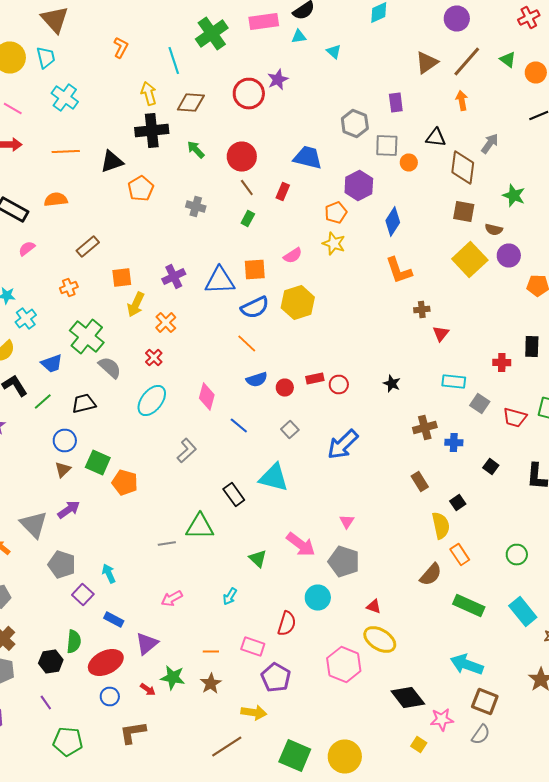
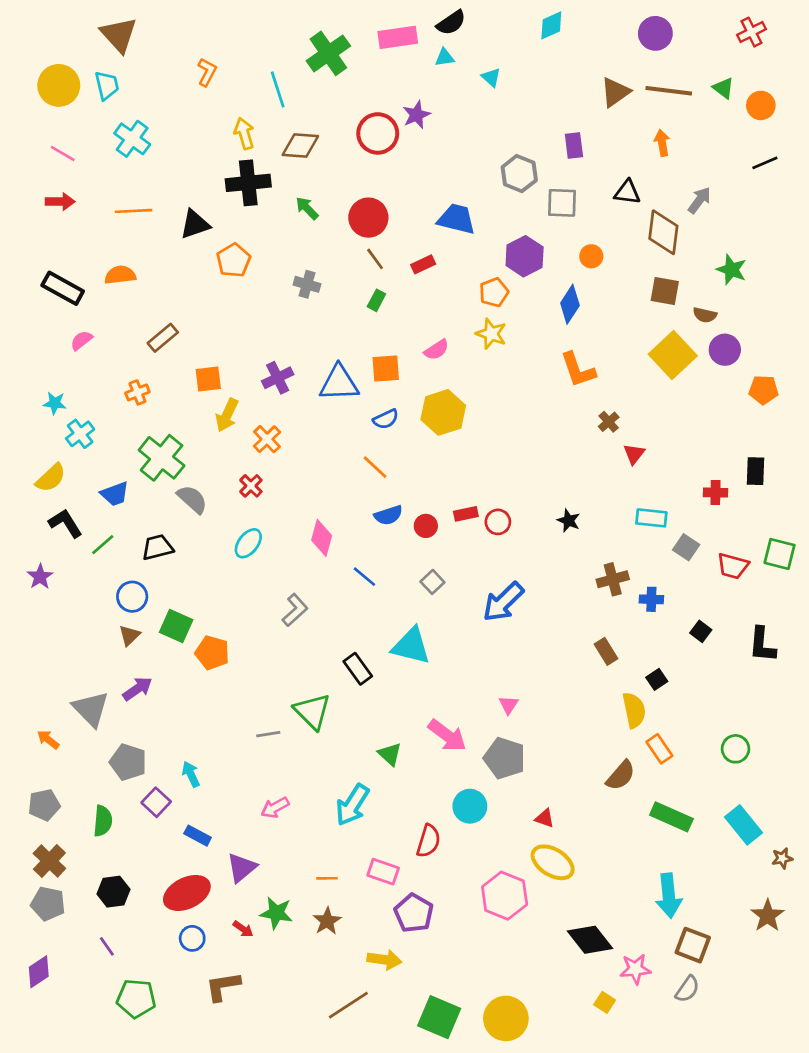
brown line: (467, 62) -> (669, 91), turned 56
orange circle: (409, 162) -> (591, 256), moved
red rectangle: (283, 192) -> (423, 264), turned 42
blue semicircle: (255, 308) -> (386, 419), size x0.7
brown cross: (422, 310) -> (609, 422), turned -35
cyan ellipse: (152, 400) -> (248, 543), size x0.7
green triangle: (200, 526) -> (312, 711), turned 44
cyan arrow: (230, 596) -> (352, 805), size x1.8
green semicircle: (74, 642) -> (103, 821), moved
cyan arrow: (467, 664) -> (669, 896), turned -116

